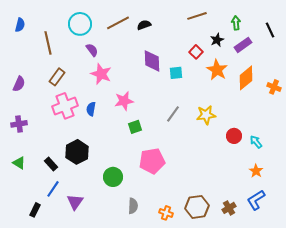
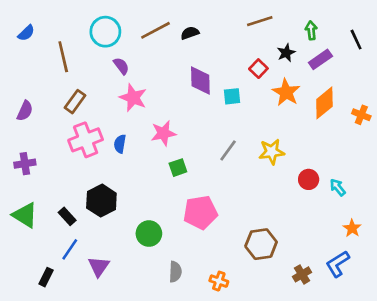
blue semicircle: (20, 25) -> (26, 33), turned 32
green triangle: (19, 163) -> (25, 215), size x1.5
orange star: (256, 171) -> (352, 228), moved
brown hexagon: (197, 207) -> (261, 244), moved

